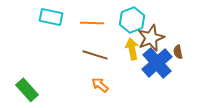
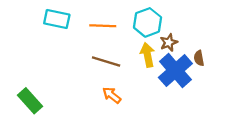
brown star: (151, 38) -> (169, 43), size x0.6

